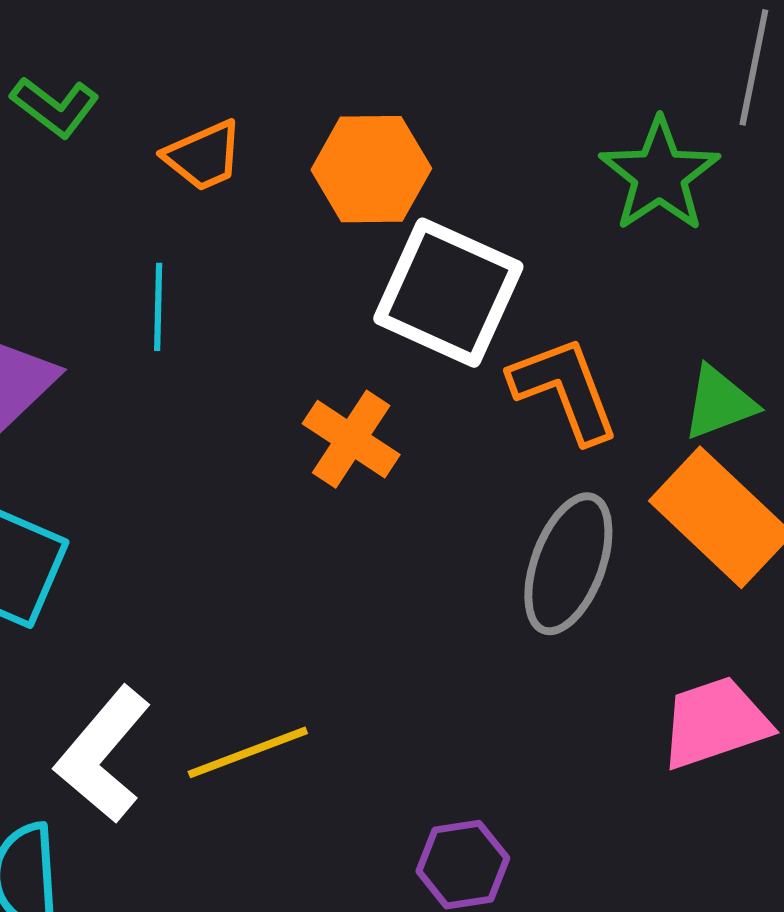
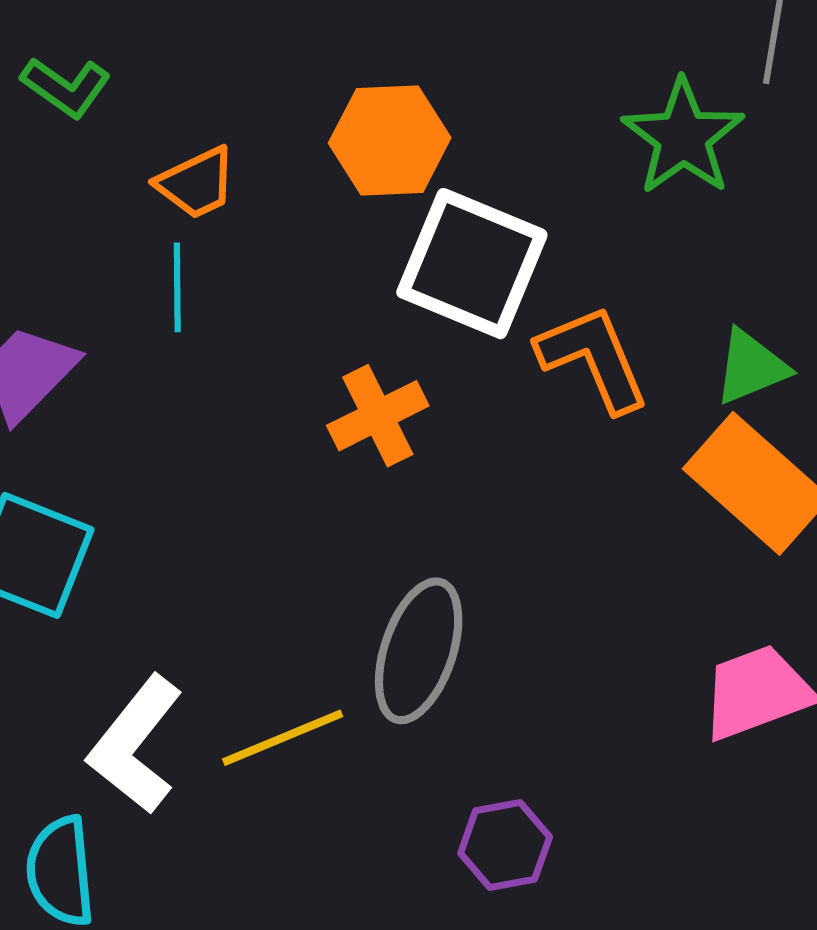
orange trapezoid: (203, 156) -> (196, 183), moved
orange cross: (351, 439) -> (378, 416), turned 32
gray ellipse: (568, 564) -> (419, 651), moved

